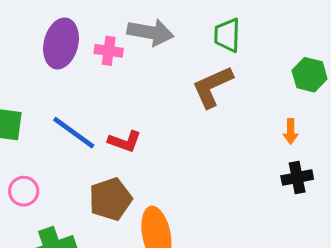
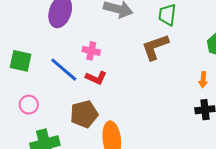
pink cross: (109, 51) -> (91, 51), moved

